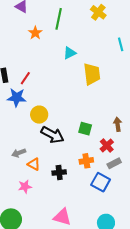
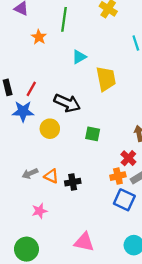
green square: (85, 129) -> (93, 134), moved
black arrow: (52, 135) -> (67, 103), moved
orange cross: (86, 161) -> (118, 176), moved
orange triangle: (34, 164) -> (51, 176), moved
black cross: (59, 172) -> (73, 182), moved

